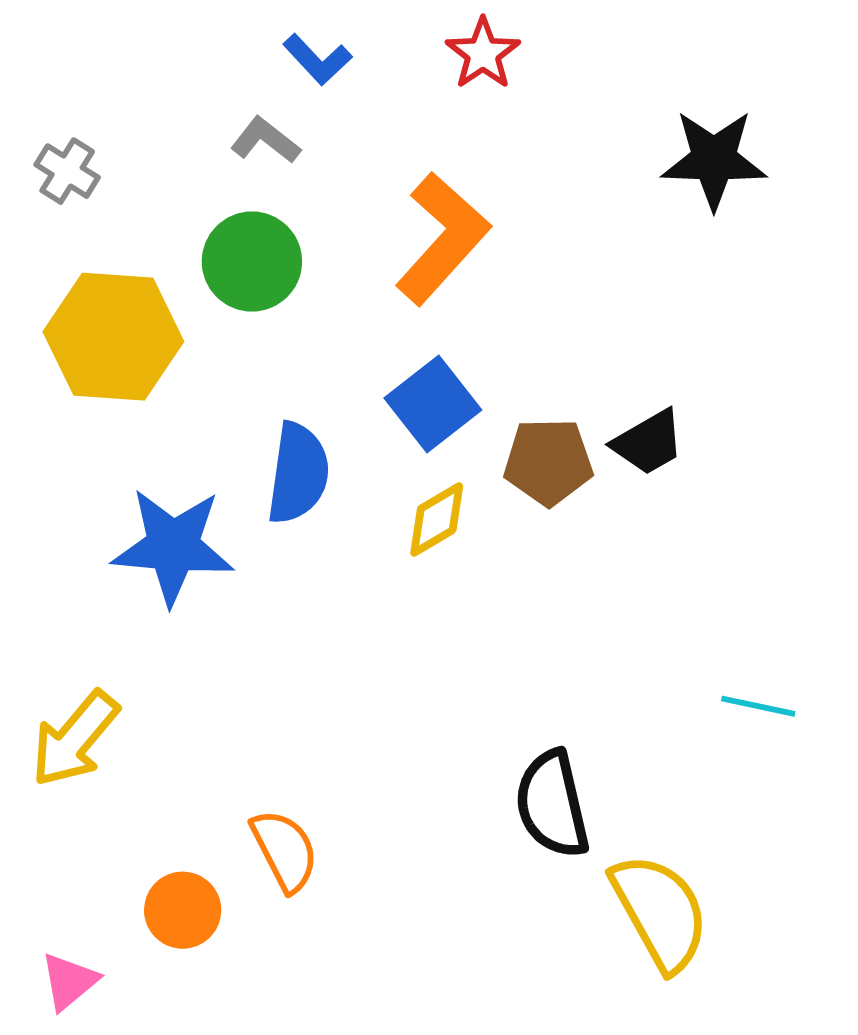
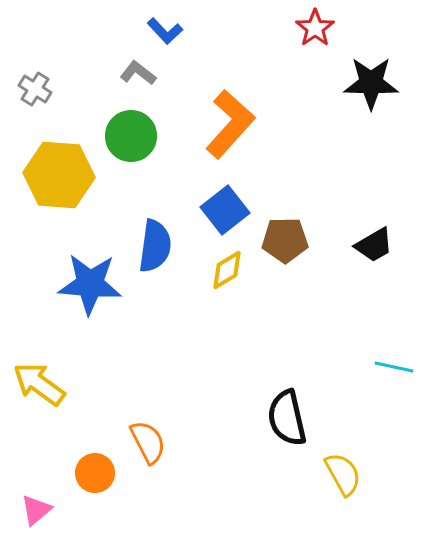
red star: (483, 54) -> (315, 28), moved
black trapezoid: (648, 442) -> (374, 245), moved
yellow arrow: (75, 739) -> (39, 384), turned 86
yellow semicircle: (660, 912) -> (343, 474), size x0.7

